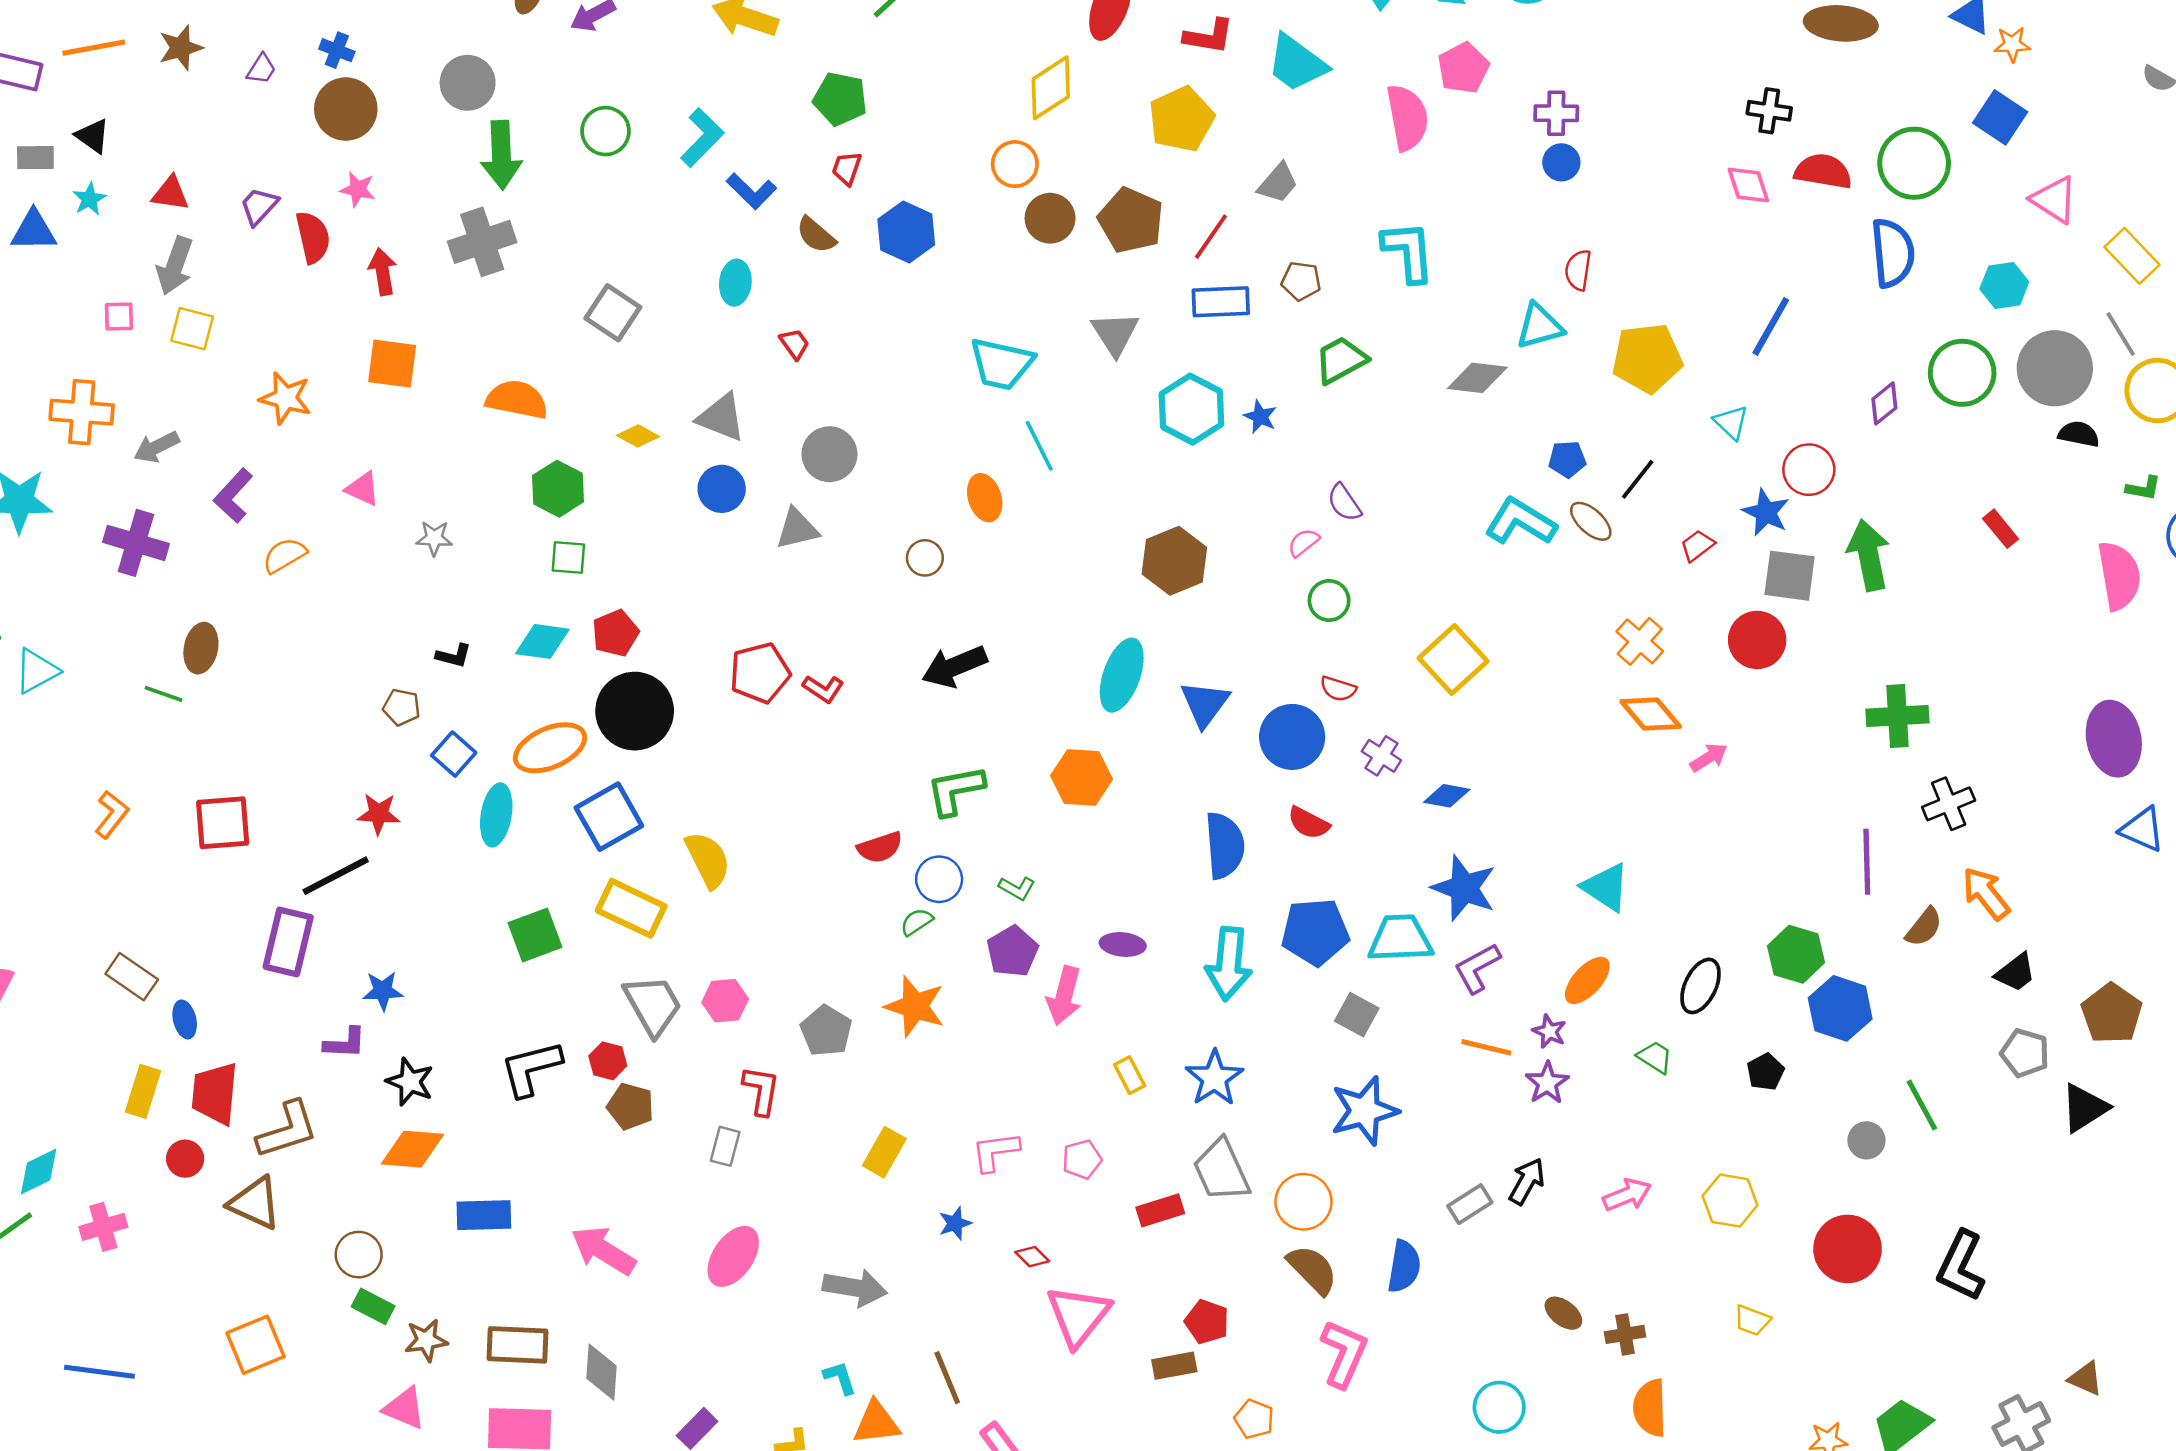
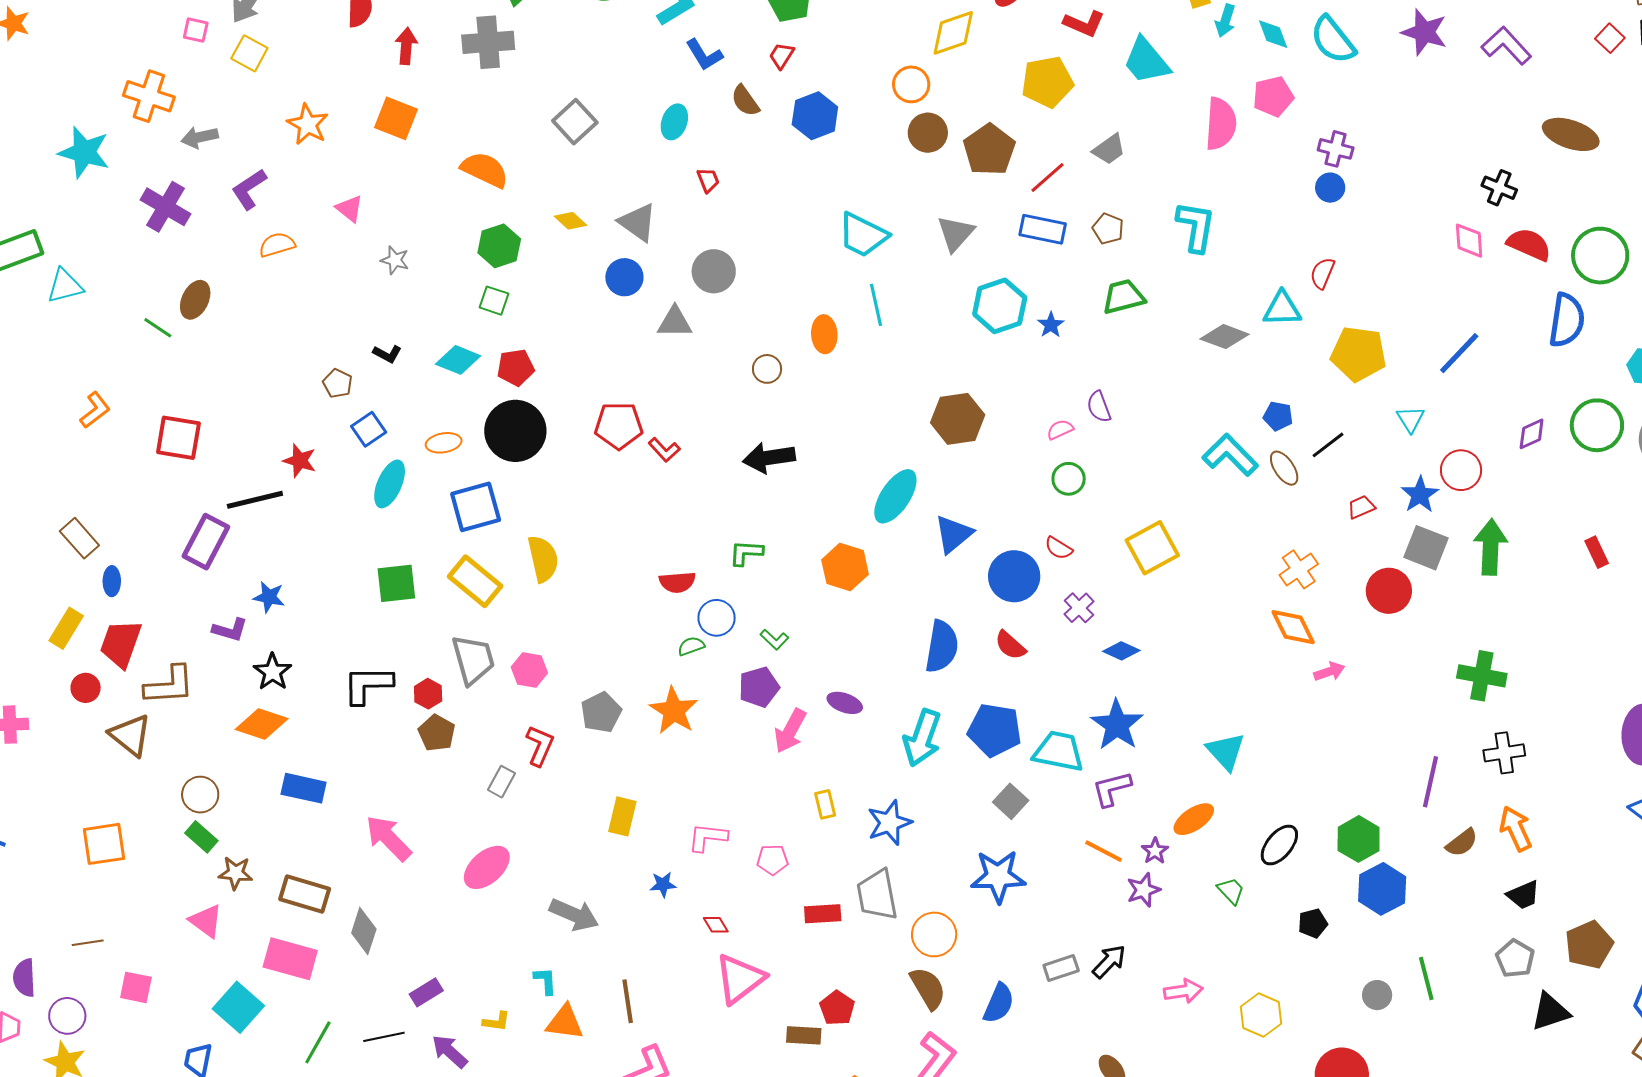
orange ellipse: (550, 748) -> (444, 443), size x0.6
green L-shape: (955, 790) -> (746, 553), size x0.7
yellow rectangle: (884, 1152) -> (622, 816), turned -30

